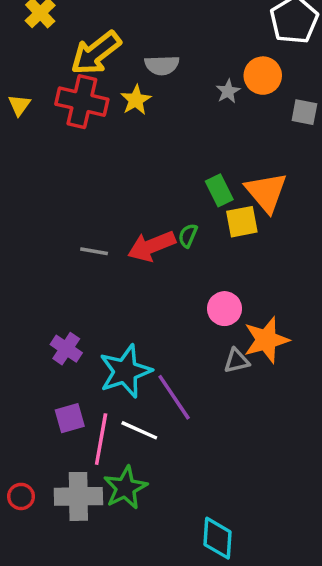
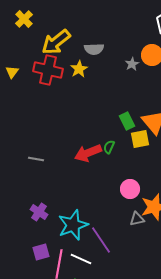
gray line: (94, 251) -> (36, 159), moved

